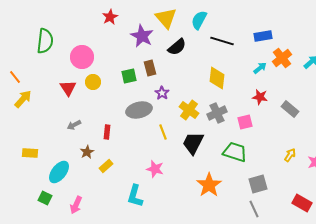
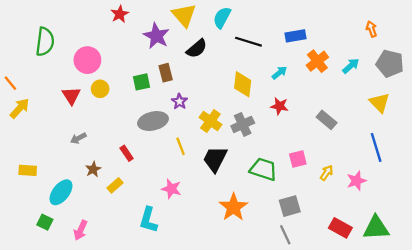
cyan arrow: (260, 68) -> (279, 73), moved
red star: (260, 97) -> (279, 106), moved
pink square: (245, 122) -> (298, 159), moved
red rectangle: (107, 132) -> (127, 153), moved, turned -40

